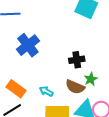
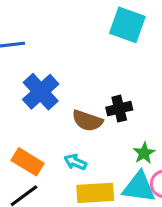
green star: (91, 79) -> (144, 153), moved
brown semicircle: (75, 87) -> (87, 121), moved

